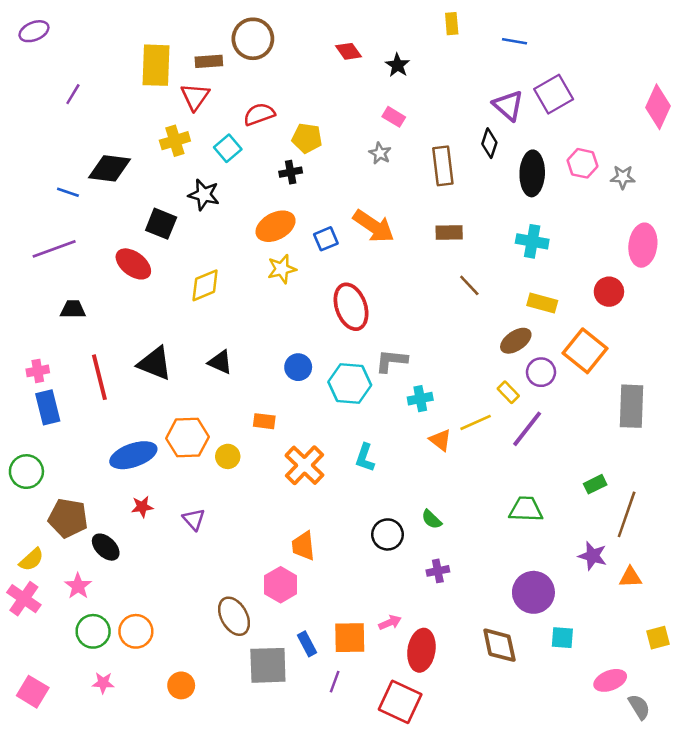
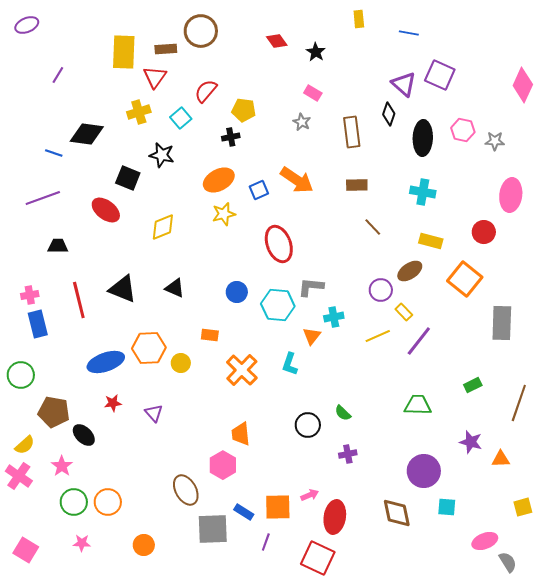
purple square: (554, 94) -> (440, 75), turned -36
red semicircle: (259, 114) -> (206, 91), turned -30
purple circle: (541, 372) -> (381, 290), moved
orange triangle: (440, 440) -> (312, 336), moved, turned 30
brown line: (627, 514) -> (519, 403), moved
blue rectangle: (307, 644) -> (244, 512), turned -30

